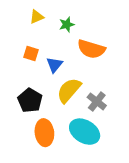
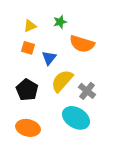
yellow triangle: (37, 17) -> (30, 26), moved
orange ellipse: (44, 133) -> (28, 128), moved, turned -70

